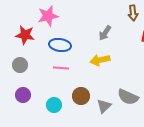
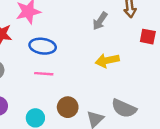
gray arrow: (105, 33) -> (100, 21), moved
yellow arrow: (100, 60) -> (107, 60), moved

